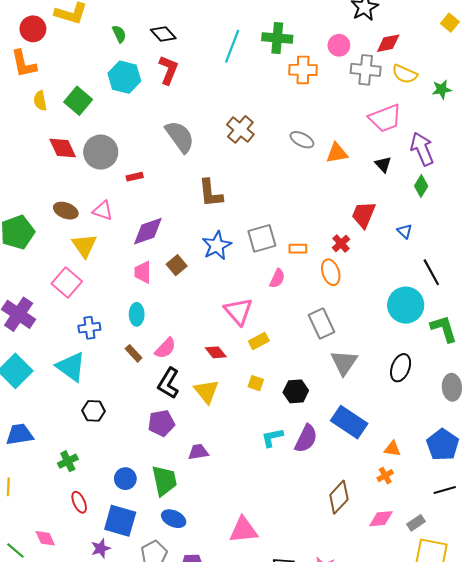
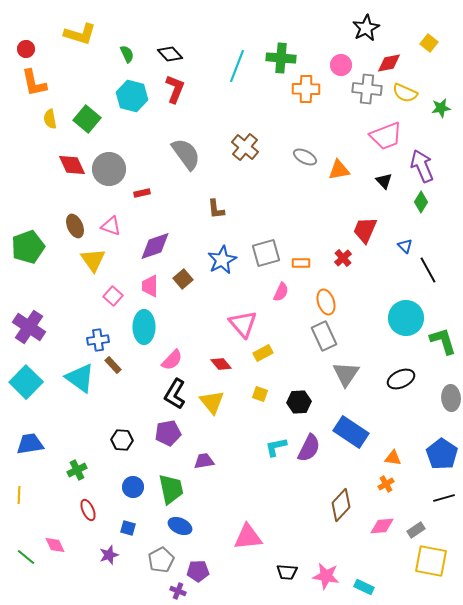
yellow square: (450, 23) -> (429, 43), moved
red circle: (33, 29) -> (26, 49), moved, size x0.7
brown L-shape: (211, 193) -> (216, 209), size x0.7
brown ellipse: (66, 211) -> (75, 226), turned 45
orange ellipse: (331, 272) -> (326, 302), moved
black line: (431, 272) -> (428, 270), moved
pink square: (67, 282) -> (113, 296), moved, size x0.7
cyan ellipse: (137, 314) -> (144, 327), size x1.5
brown rectangle: (134, 353) -> (113, 365), moved
black ellipse: (401, 368) -> (401, 379), turned 44
black hexagon: (94, 411) -> (122, 440), moved
blue square: (120, 521) -> (128, 528), size x0.5

